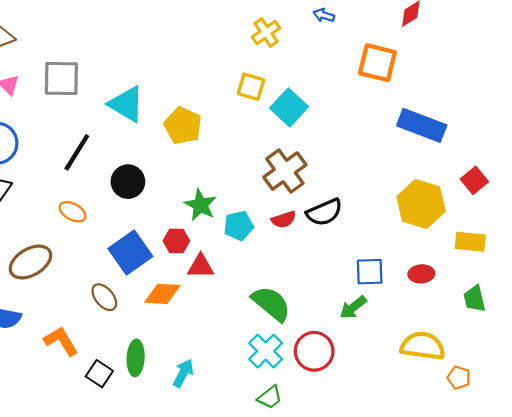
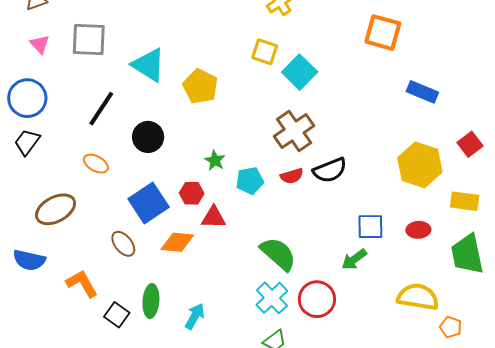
blue rectangle: (422, 125) -> (422, 92), size x0.7
green star: (200, 205) -> (215, 160), size x0.7
green trapezoid: (475, 299) -> (467, 254), size x1.6

